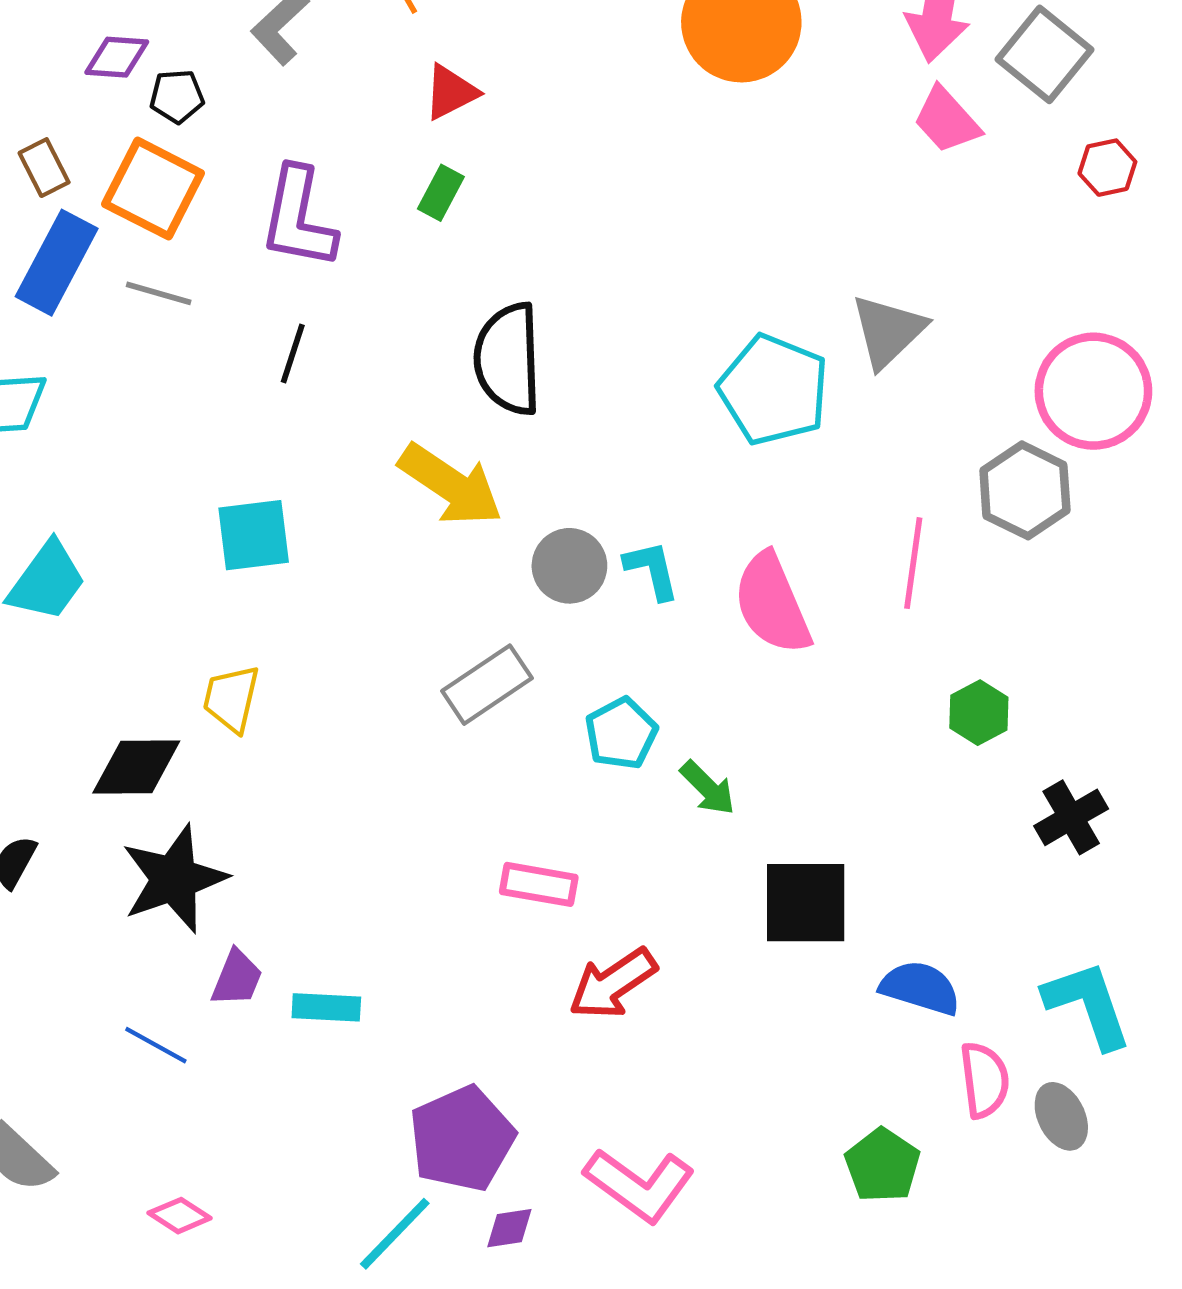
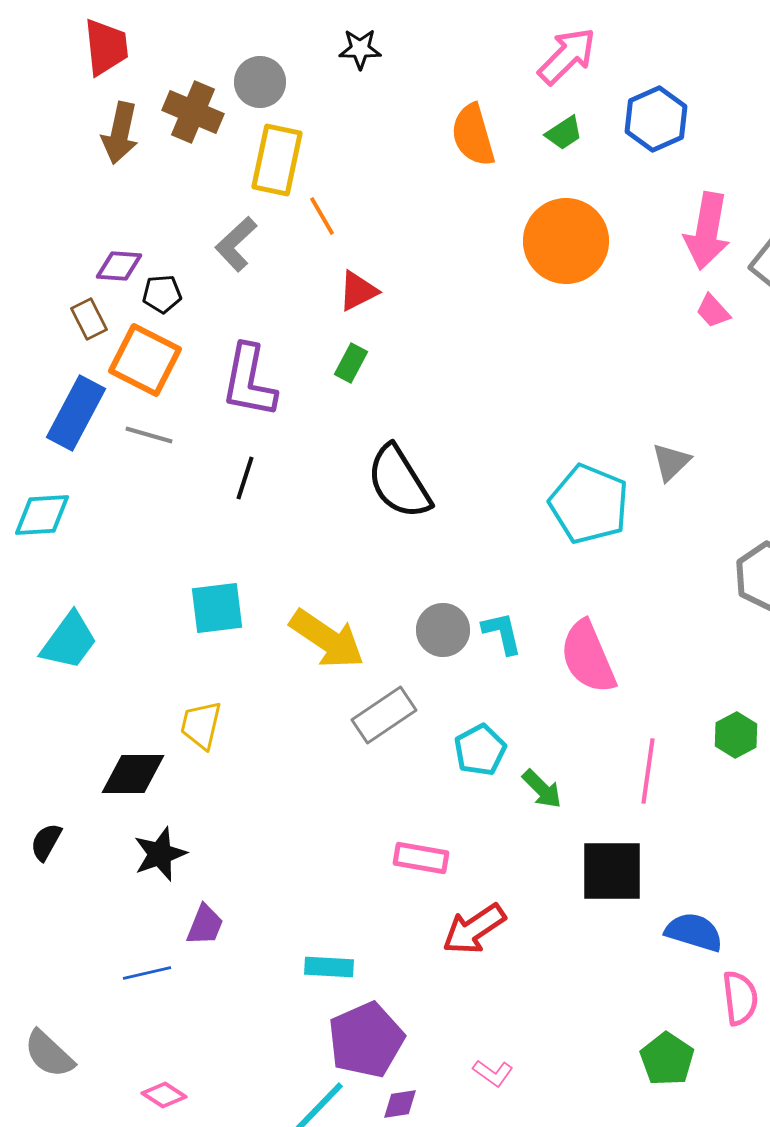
pink trapezoid: (947, 120) -> (713, 311), size x0.7
brown rectangle: (44, 168) -> (89, 319), moved
gray triangle: (888, 331) -> (671, 462), size x0.7
black semicircle: (508, 359) -> (399, 482), turned -30
yellow arrow: (451, 485) -> (327, 639), moved
pink line: (913, 563) -> (648, 771), moved
black star: (174, 879) -> (160, 854), size x0.7
cyan rectangle: (326, 1007) -> (329, 967), moved
blue line: (156, 1045) -> (147, 973), turned -42
pink L-shape: (639, 1185) -> (493, 1073), size x0.5

